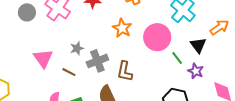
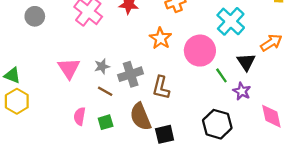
gray circle: (27, 12) -> (35, 16), moved
gray star: (77, 48) -> (102, 66), moved
brown line: (69, 72) -> (105, 91), moved

